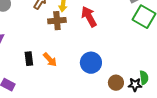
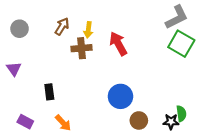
orange arrow: (50, 60) -> (63, 123), moved
brown circle: (116, 83) -> (139, 120), moved

